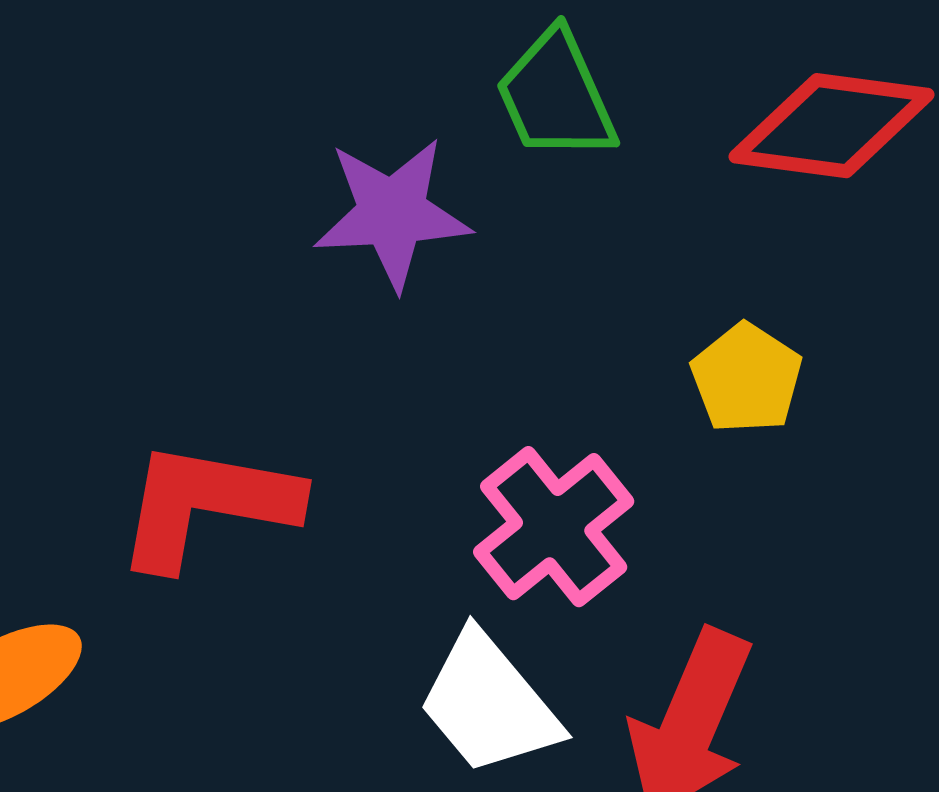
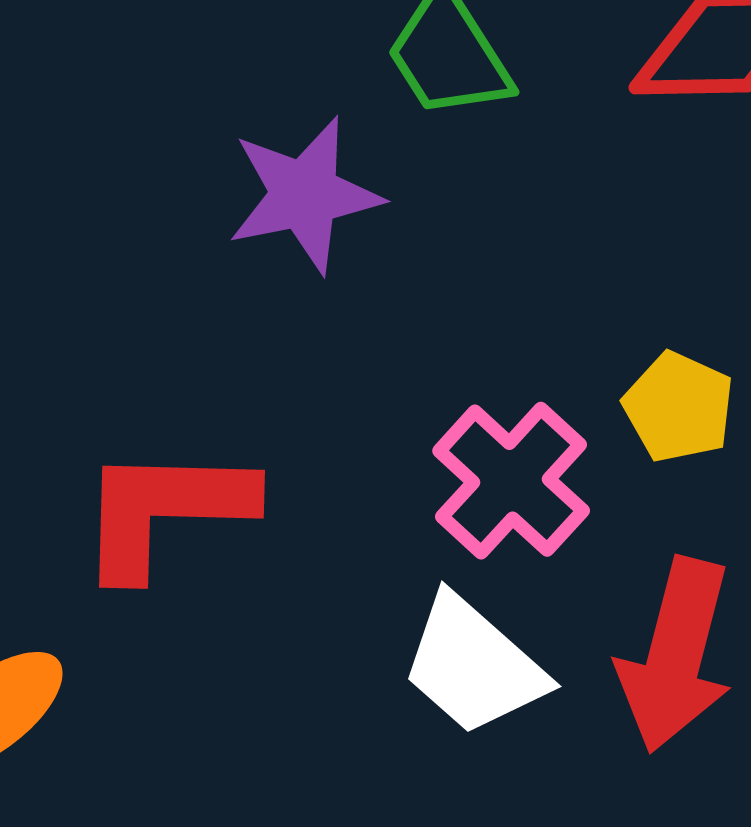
yellow pentagon: (747, 378) -> (679, 407), moved

